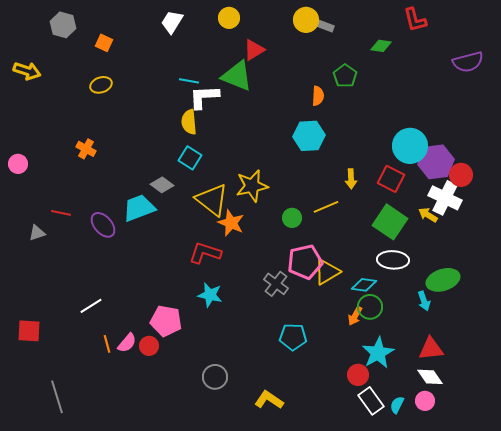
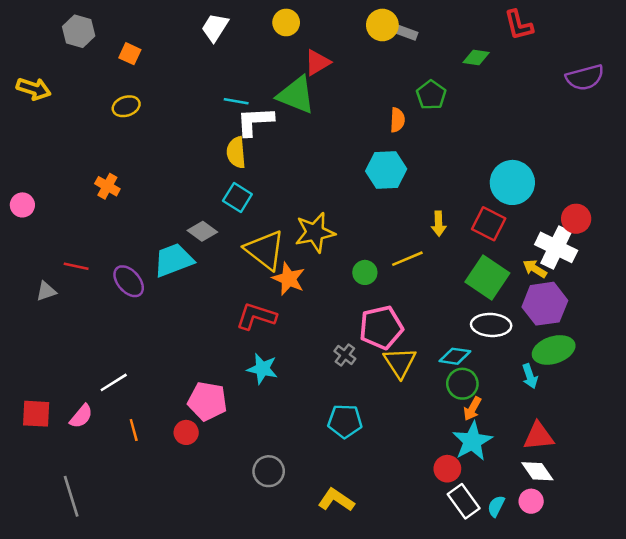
purple hexagon: (436, 162) -> (545, 304), moved
yellow triangle: (327, 272) -> (400, 362), moved, turned -32
gray cross: (276, 284) -> (345, 355), size x0.7
orange arrow: (355, 316) -> (472, 409), moved
cyan pentagon: (293, 337) -> (345, 421), moved
pink semicircle: (127, 343) -> (81, 416), moved

